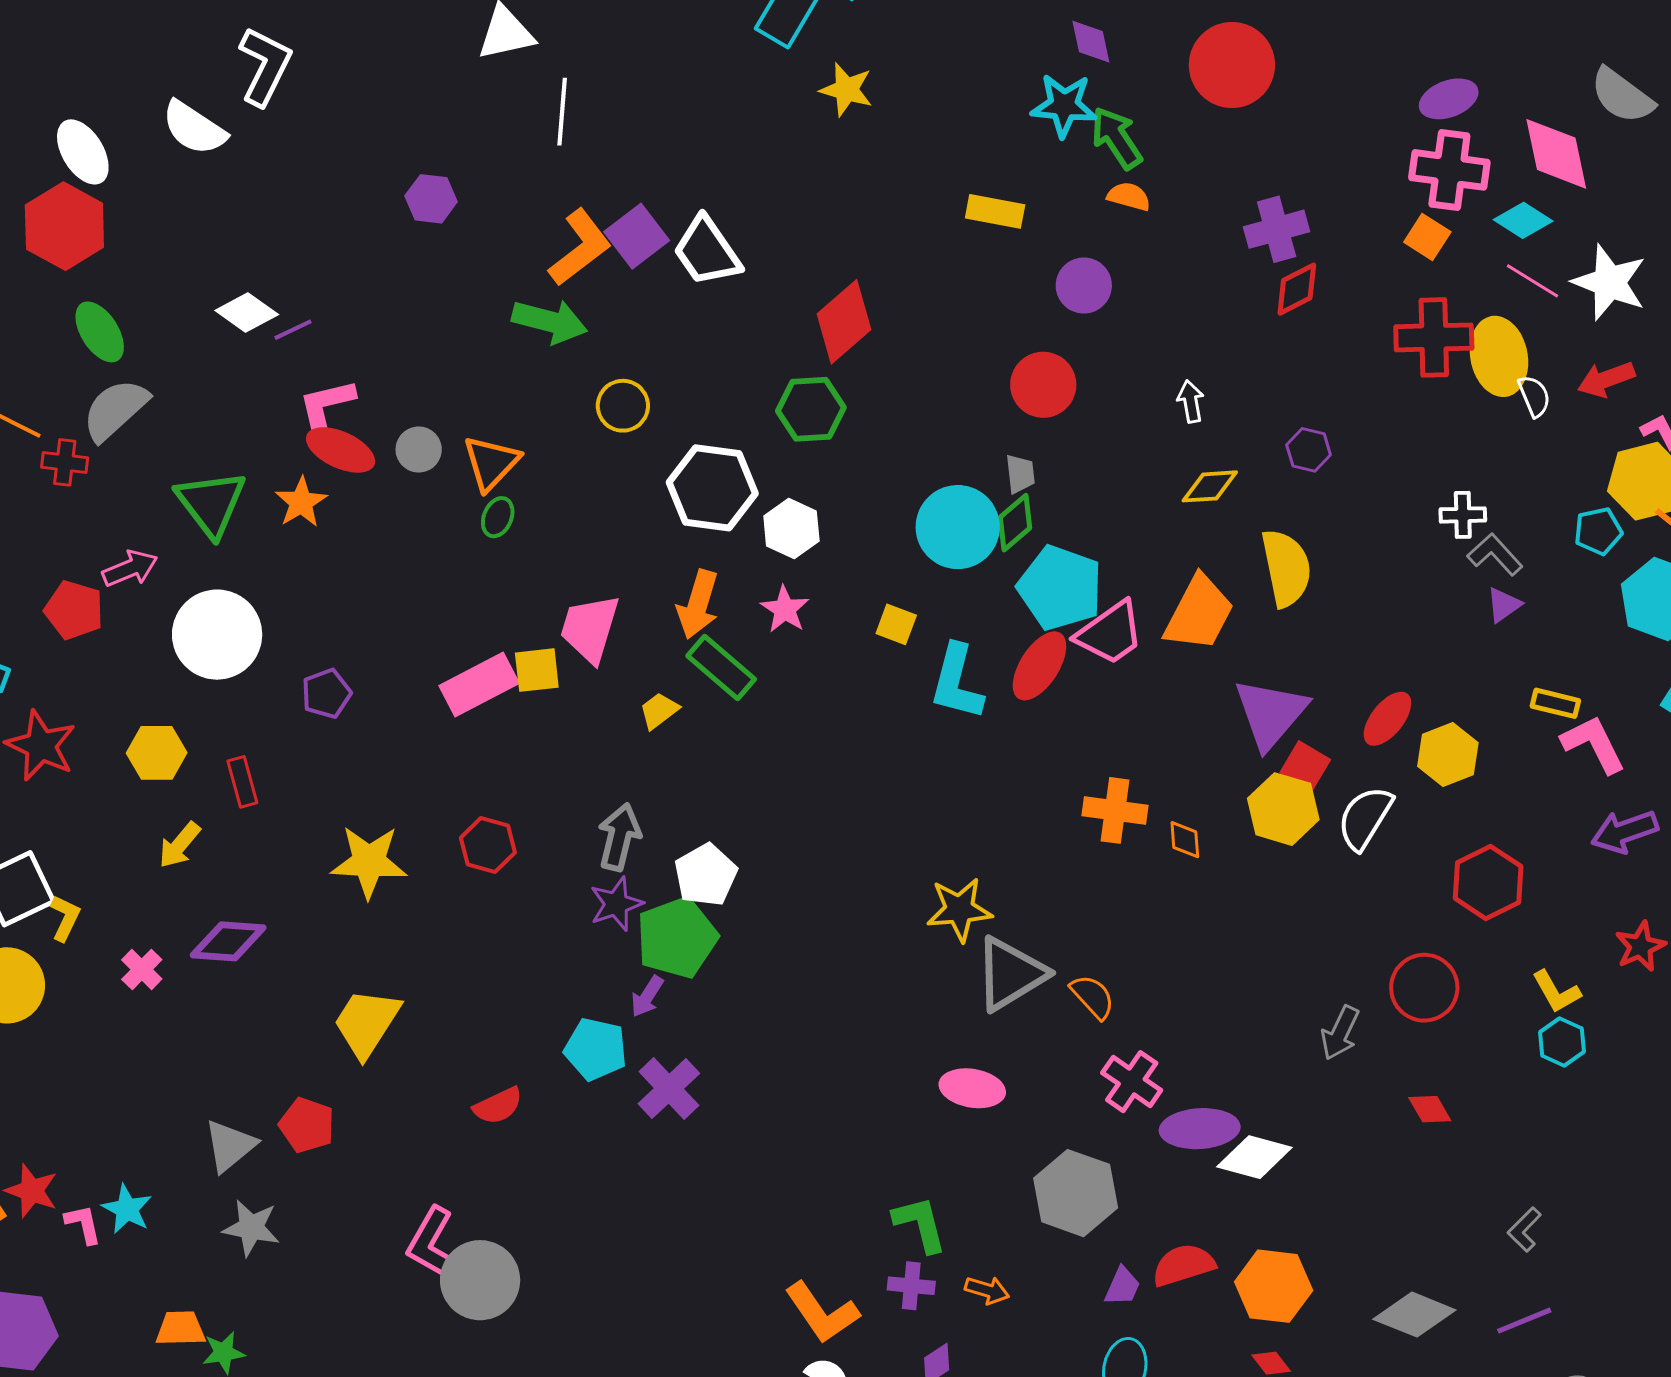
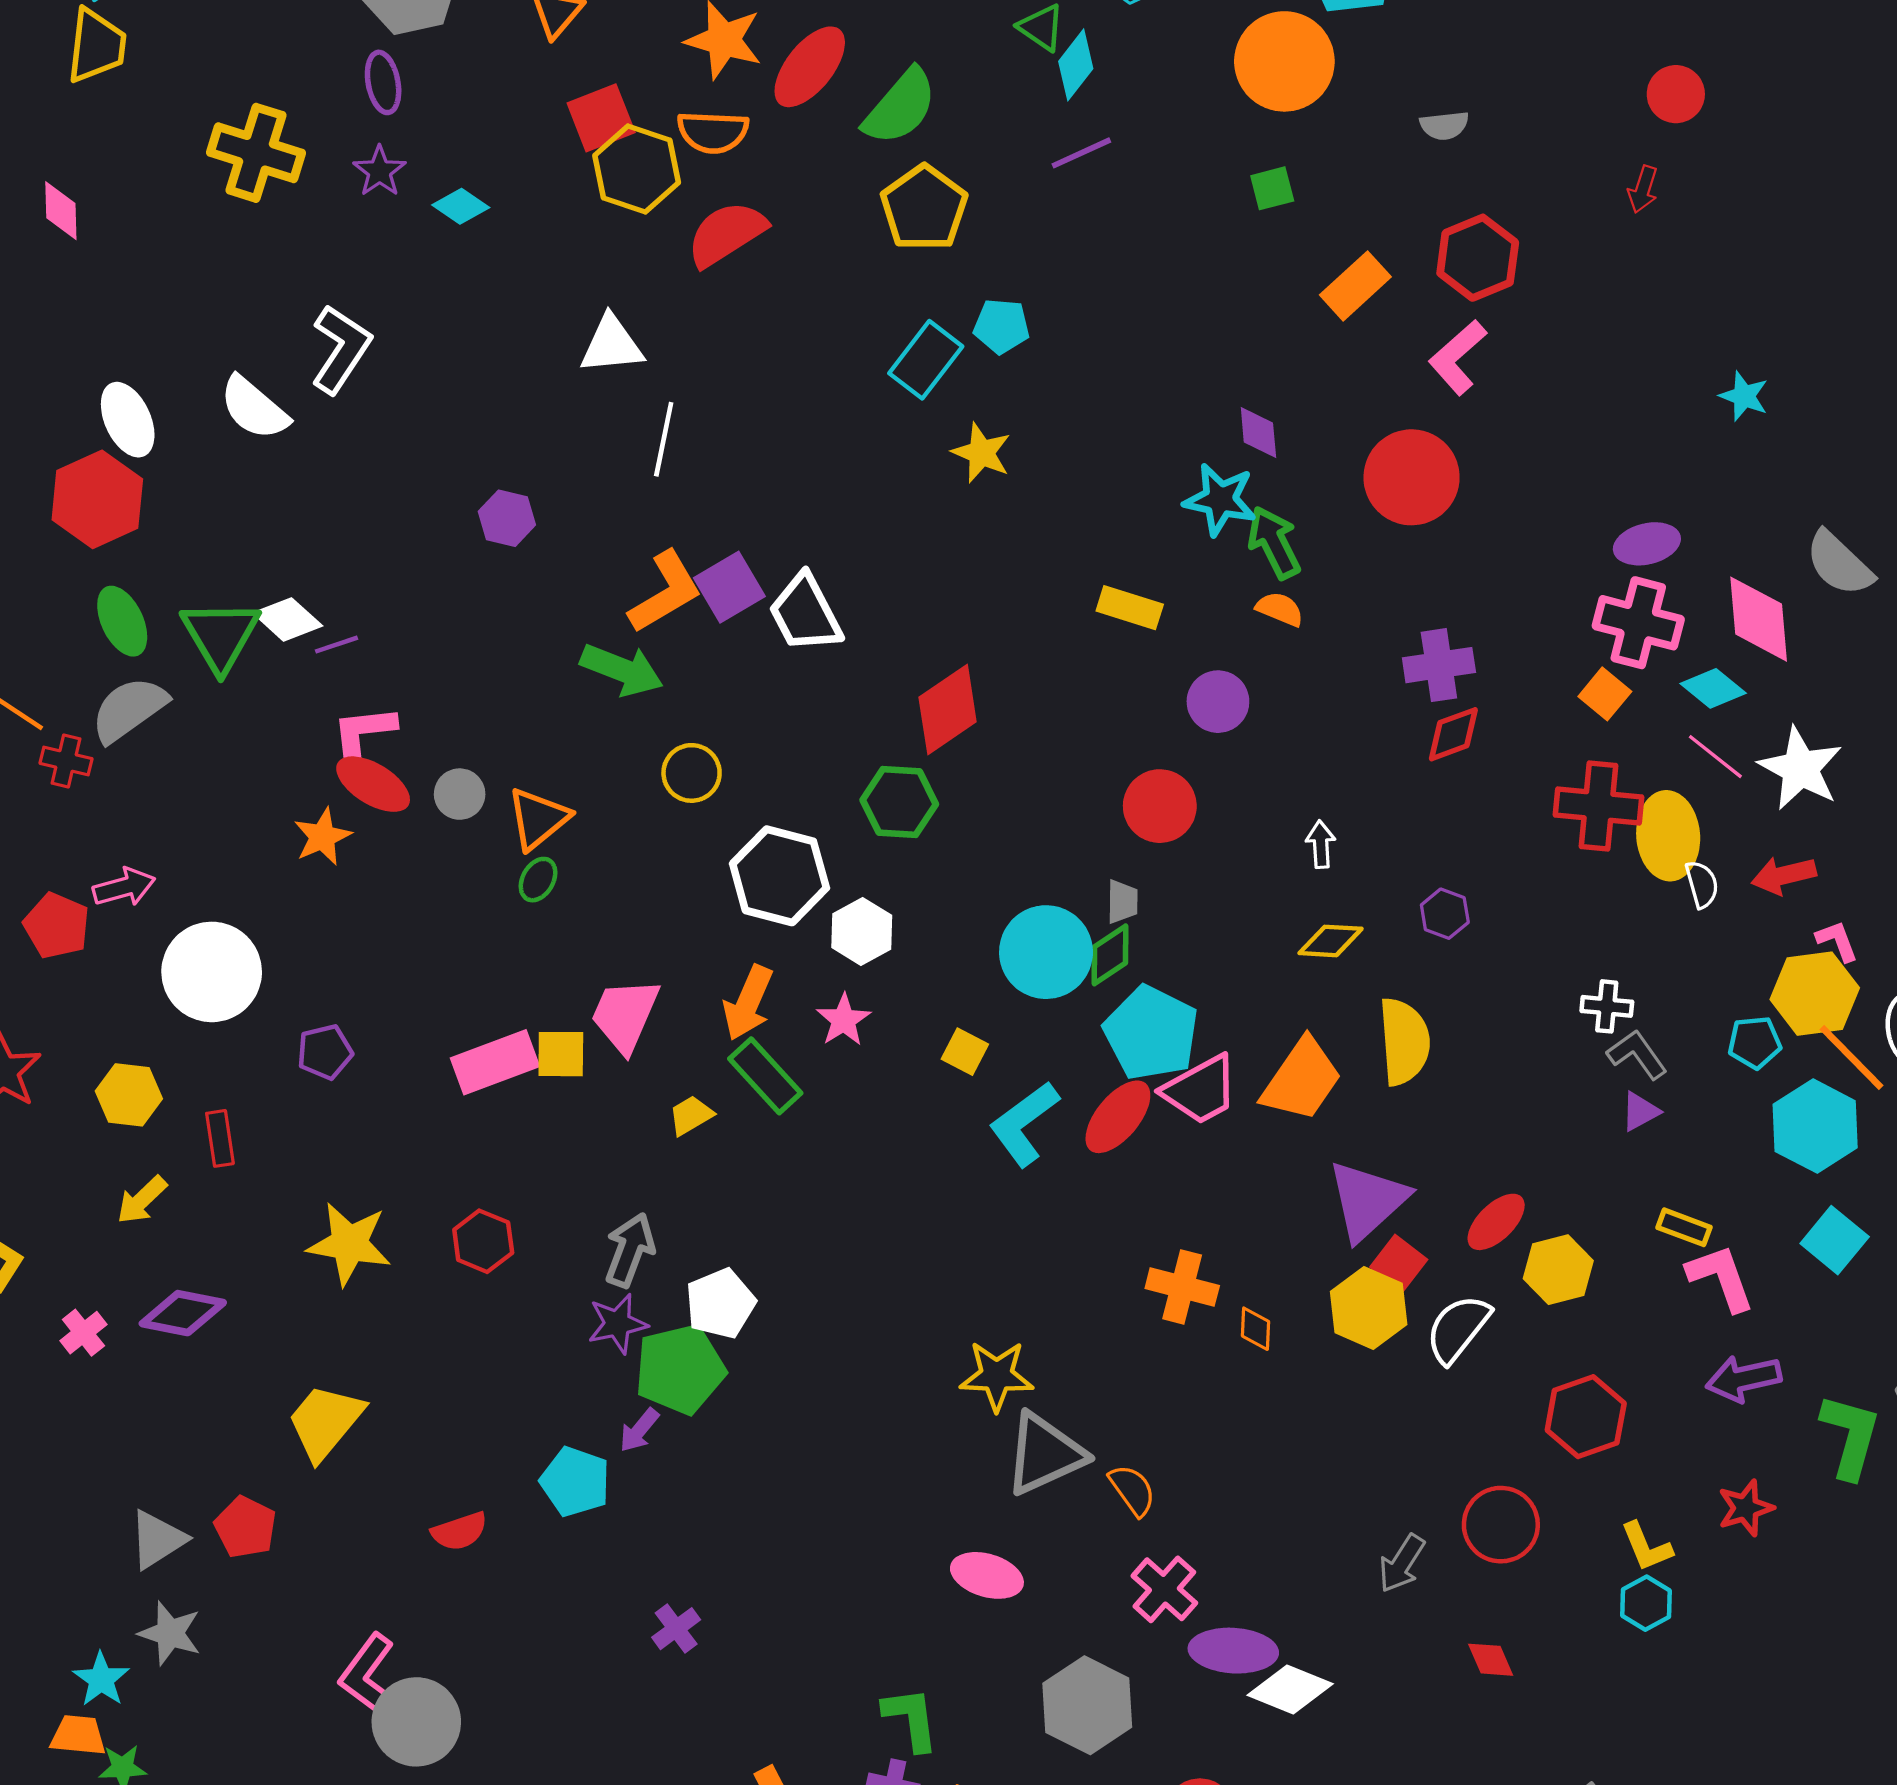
green triangle: (211, 503) -> (220, 635), moved
cyan L-shape: (957, 682) -> (1024, 1124), turned 32
purple cross: (669, 1089) -> (676, 1629), moved, size x0.7
cyan star: (127, 1209) -> (101, 1679), moved

